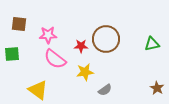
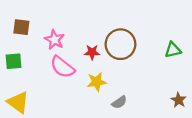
pink star: (48, 35) -> (54, 40), turned 30
yellow triangle: (38, 90) -> (18, 102), moved

